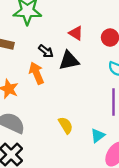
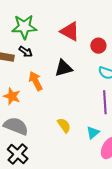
red triangle: (76, 33) -> (70, 31), moved, size x1.5
black arrow: (46, 51) -> (26, 52), moved

